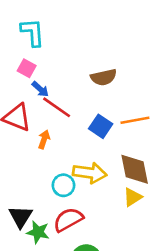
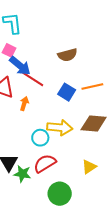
blue arrow: (40, 89) -> (20, 66), size x1.6
brown diamond: (135, 169) -> (94, 123), turned -72
yellow triangle: (133, 197) -> (89, 167), moved

